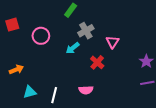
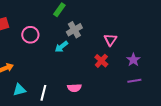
pink triangle: (113, 42) -> (110, 40), moved
red cross: (97, 62) -> (101, 61), moved

